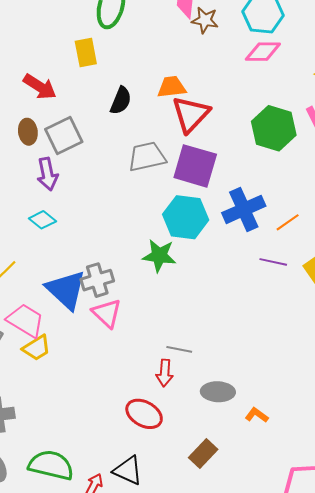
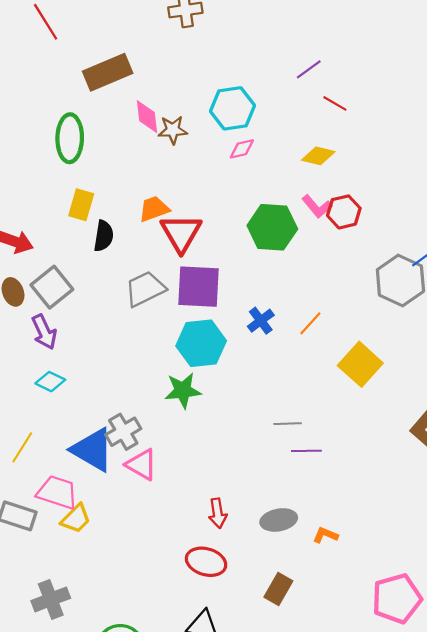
yellow rectangle: (86, 52) -> (81, 205), moved, turned 40
pink diamond: (263, 52) -> (242, 149), size x0.7
blue cross: (244, 209) -> (261, 321), size x0.6
purple line: (273, 262) -> (306, 451), moved
gray line: (179, 349) -> (288, 424), moved

